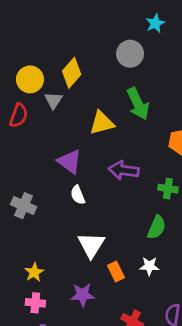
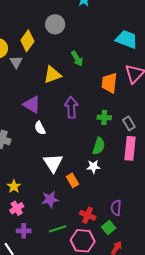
gray circle: (130, 54) -> (55, 24), moved
green arrow: (138, 104) -> (77, 59), size x0.7
purple arrow: (124, 170) -> (71, 107), turned 85
white star: (149, 266) -> (93, 167), moved
pink cross: (35, 303) -> (17, 208), turned -32

